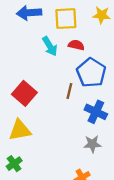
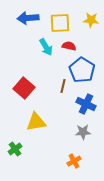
yellow triangle: (20, 130) -> (36, 122), moved

